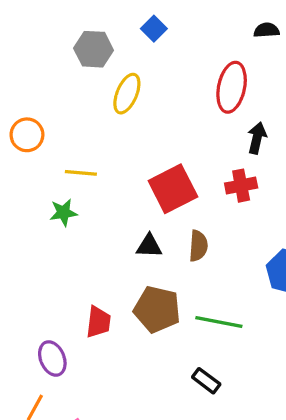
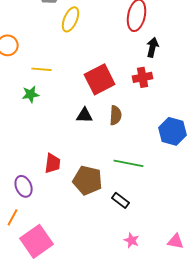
brown pentagon: (157, 309) -> (88, 180), moved

